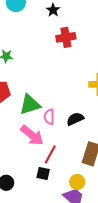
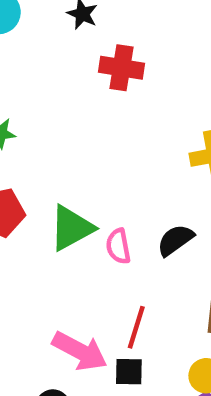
red cross: (66, 37) -> (121, 68), turned 30
pink arrow: (32, 135) -> (80, 351), moved

